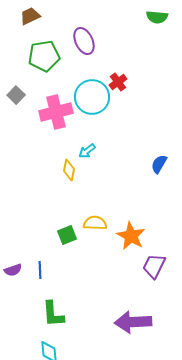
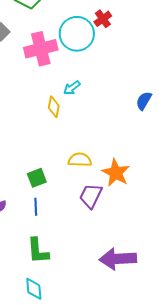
green square: (67, 235) -> (37, 178), moved
purple trapezoid: (154, 266) -> (91, 196), moved
blue line: (40, 270) -> (36, 207), moved

